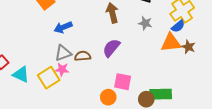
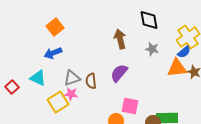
blue arrow: (63, 27) -> (53, 53), moved
brown semicircle: (83, 56) -> (91, 81), turned -91
cyan triangle: (21, 75) -> (38, 78), moved

